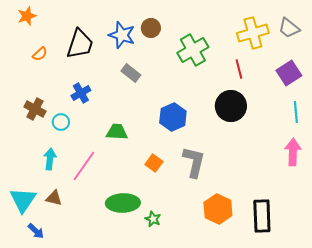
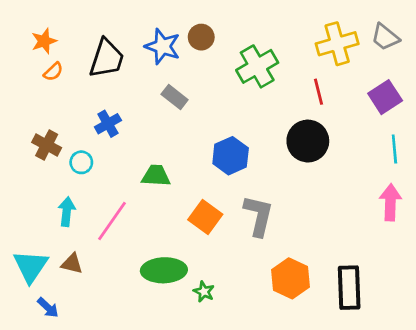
orange star: (27, 16) -> (44, 41), moved
orange square: (154, 163) -> (205, 217), size x1.4

